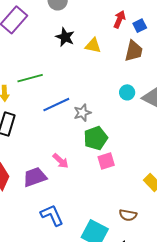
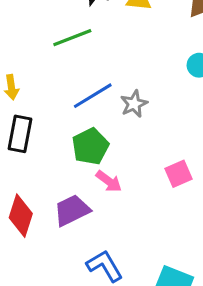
green line: (30, 78) -> (72, 38), moved
green pentagon: (96, 138) -> (90, 146), moved

